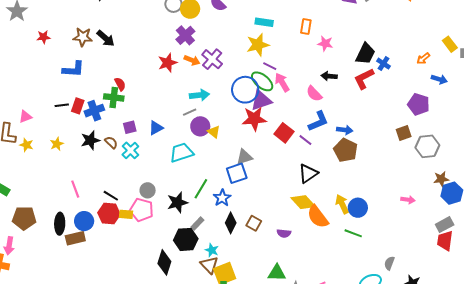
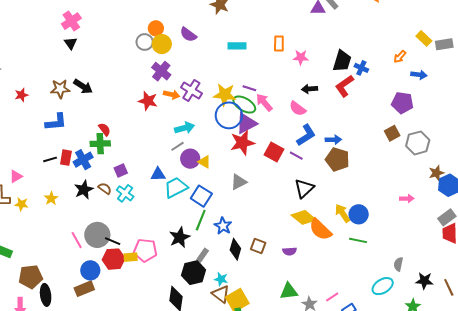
yellow star: (258, 45) -> (225, 95), moved, turned 30
red star: (168, 63) -> (148, 101), turned -30
blue triangle: (156, 128) -> (158, 174), moved, turned 35
blue square: (237, 173) -> (201, 196), moved, turned -30
gray circle: (148, 190) -> (97, 235), moved, size x1.6
black ellipse: (60, 224) -> (46, 295), moved

